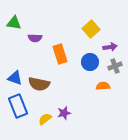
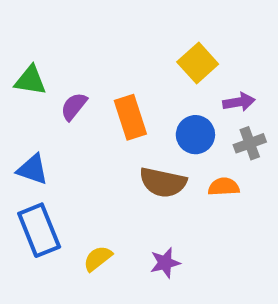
green triangle: (14, 23) -> (30, 80), moved
purple semicircle: (35, 38) -> (74, 106), moved, turned 128
brown semicircle: (39, 84) -> (163, 182), moved
purple star: (64, 113) -> (165, 263), moved

